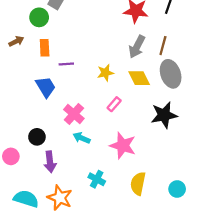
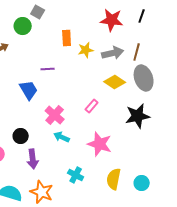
gray arrow: (137, 47) -> (113, 53), turned -130
orange rectangle: (45, 48) -> (67, 38), moved
yellow star: (105, 73) -> (86, 50), moved
yellow diamond: (139, 78) -> (115, 82), turned -30
cyan circle: (177, 189) -> (142, 183), moved

